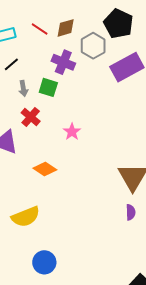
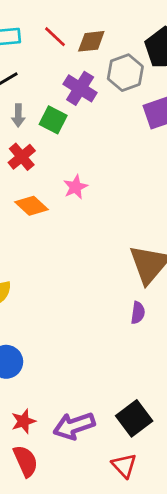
orange diamond: (45, 169) -> (31, 206), moved

